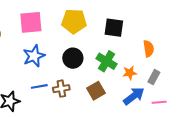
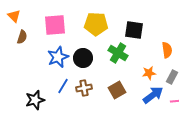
black circle: (73, 58) -> (83, 58), moved
green cross: (107, 61) -> (118, 53), moved
blue line: (39, 86) -> (63, 86), turned -49

